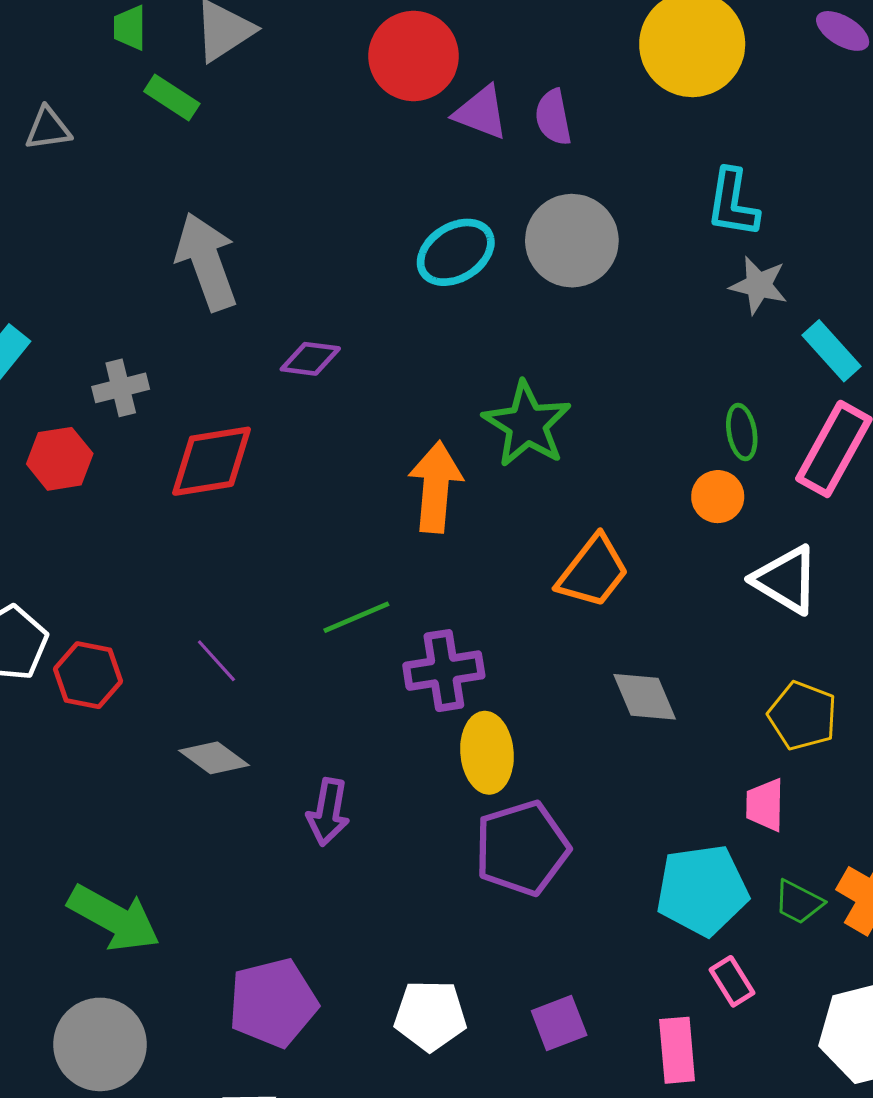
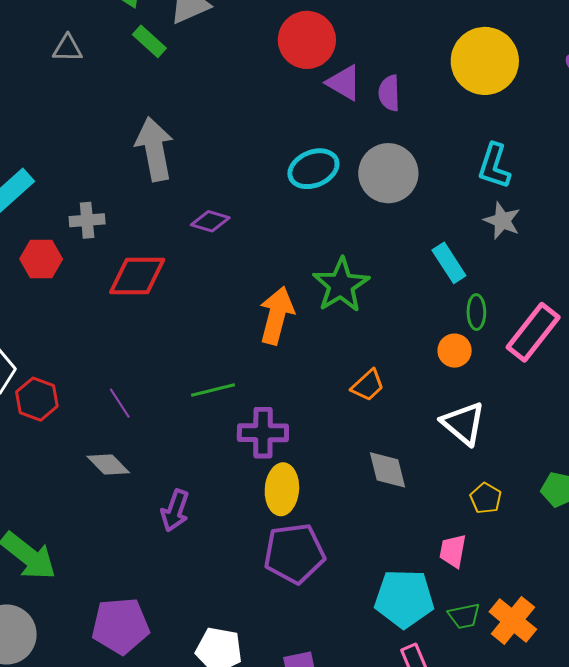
cyan rectangle: (832, 351) -> (449, 263), moved
orange trapezoid: (593, 572) -> (368, 385), size x0.7
white triangle: (786, 580) -> (463, 423), moved
yellow pentagon: (803, 716) -> (486, 498), size x0.7
green trapezoid: (799, 902) -> (464, 616), turned -48

